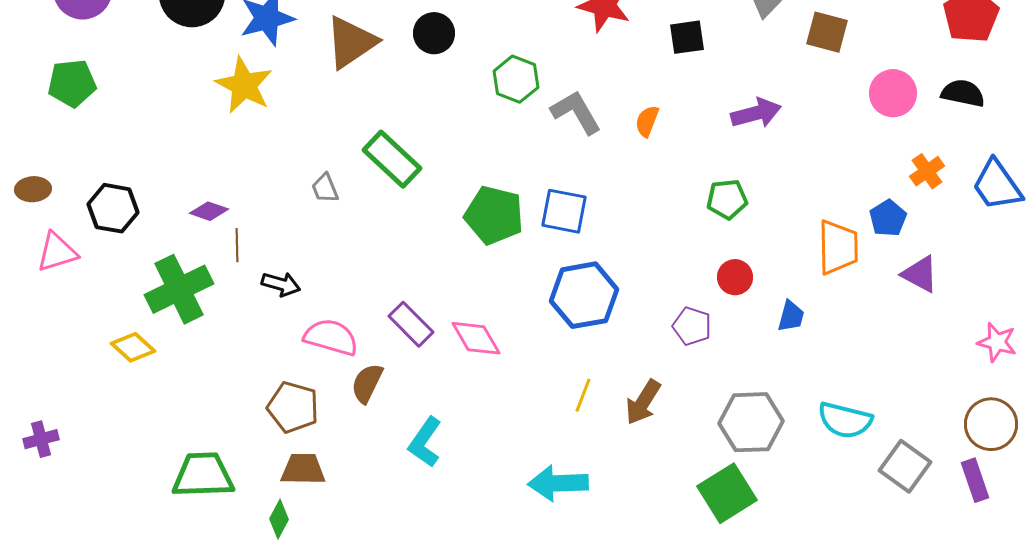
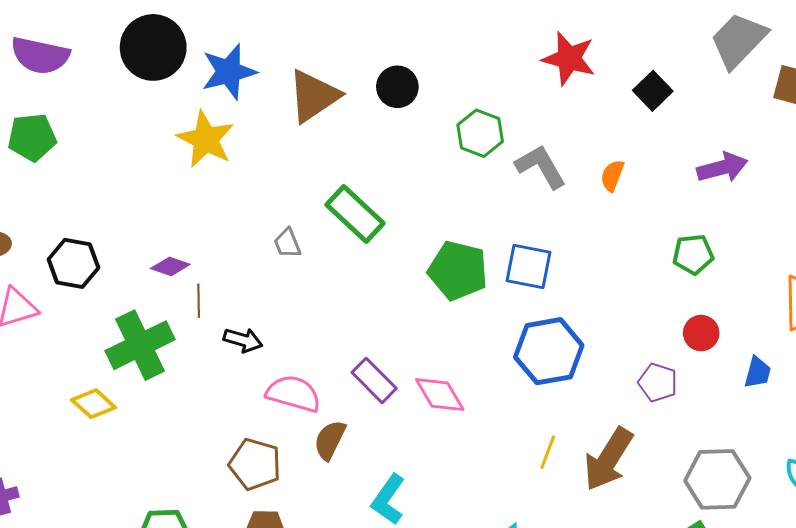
black square: (687, 37) -> (653, 91), turned -36
brown arrow: (643, 402) -> (608, 459), size x1.4

